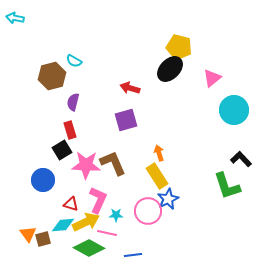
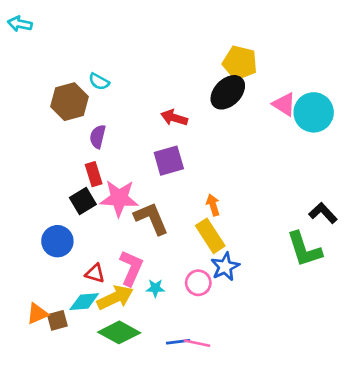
pink triangle: (212, 78) -> (284, 104), turned -48
cyan circle: (234, 110) -> (314, 112), moved
pink star: (86, 165) -> (119, 198), moved
pink circle: (148, 211) -> (198, 283), size x0.7
pink line: (107, 233) -> (197, 343), moved
orange triangle: (28, 234) -> (37, 314), turned 42

